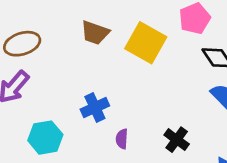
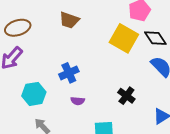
yellow square: (146, 43) -> (124, 38), moved
purple semicircle: (122, 139) -> (78, 101), moved, turned -88

